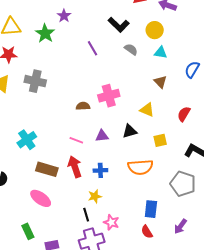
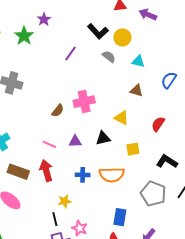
yellow circle: (155, 30) -> (122, 37), moved
purple line: (92, 48) -> (71, 53), turned 63
brown triangle: (160, 82) -> (136, 91), turned -32
brown semicircle: (83, 106) -> (58, 111), turned 128
blue cross: (100, 170) -> (83, 175), moved

